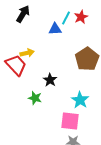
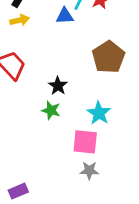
yellow arrow: (27, 53) -> (20, 20), moved
green star: (35, 98) -> (51, 110), moved

